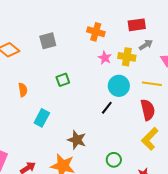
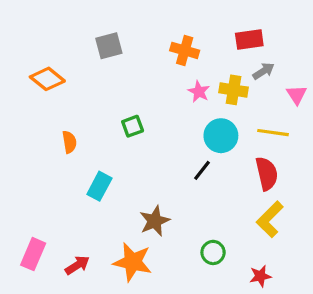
gray square: (48, 41) -> (109, 46), moved
brown star: (77, 140) -> (155, 221), turned 30

